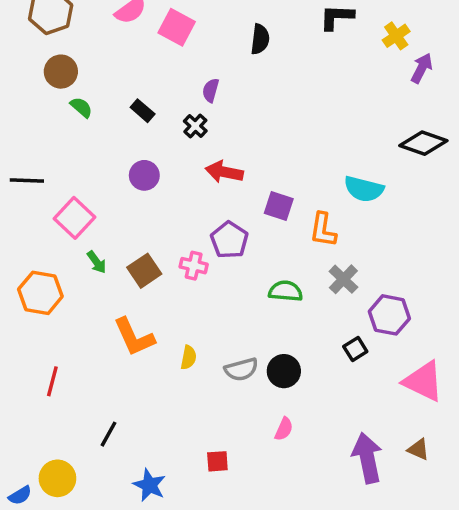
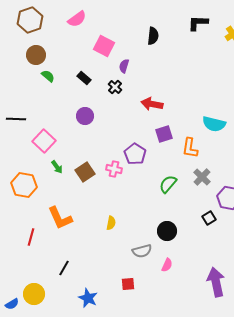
pink square: (177, 27) -> (104, 46), moved
red arrow: (224, 172) -> (152, 104), moved
purple square: (279, 206) -> (164, 134), turned -36
green semicircle: (286, 291) -> (168, 184), turned -54
orange L-shape: (134, 337) -> (60, 218), moved
gray semicircle: (241, 369) -> (142, 251), moved

